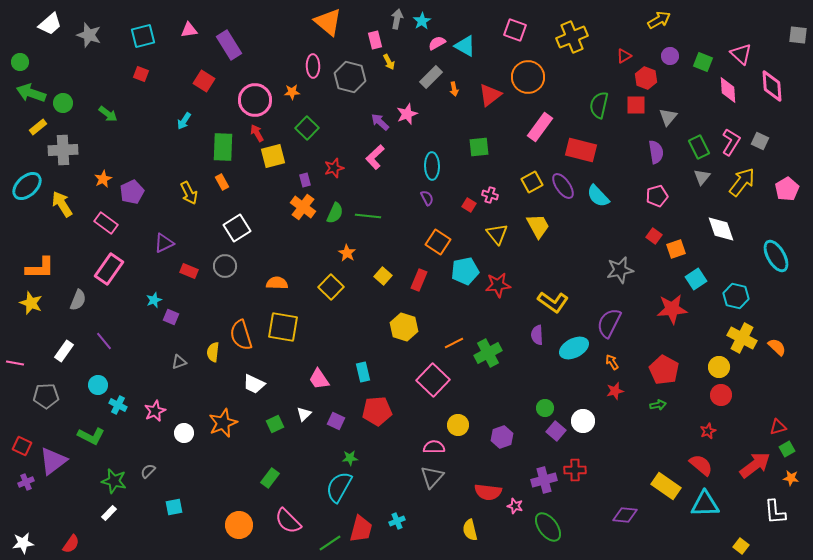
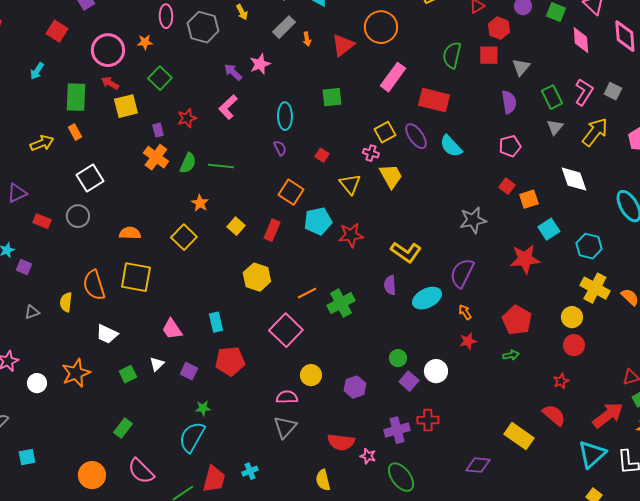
red arrow: (257, 133) -> (110, 83), turned -30
yellow arrow: (189, 193) -> (42, 143), turned -85
pink cross: (490, 195) -> (371, 153), moved
cyan triangle: (705, 504) -> (592, 454), moved, turned -40

